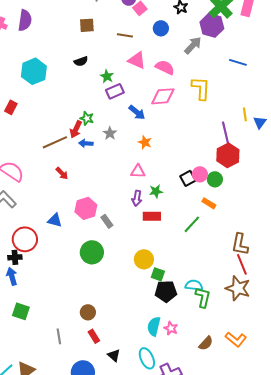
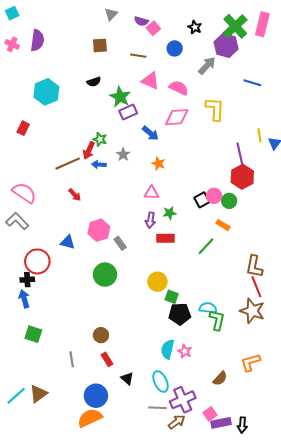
green star: (107, 76) -> (120, 97), size x1.5
orange L-shape: (236, 339) -> (250, 362), turned 125
brown semicircle: (206, 343) -> (220, 379), moved

